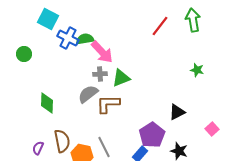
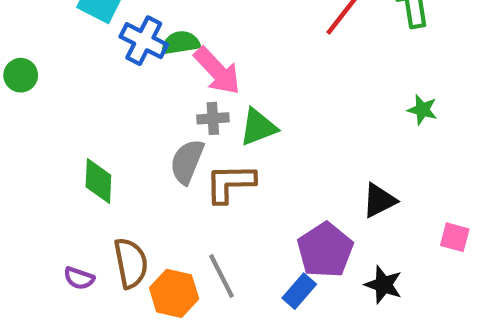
green circle: (24, 54) -> (21, 75), moved
gray semicircle: (88, 94) -> (187, 162), turned -30
pink square: (212, 129) -> (455, 237), turned -32
purple semicircle: (38, 148) -> (79, 278), turned -96

